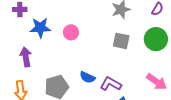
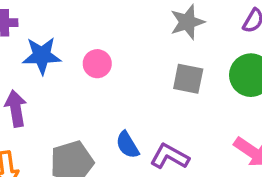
blue semicircle: (87, 77) -> (127, 145), turned 35

